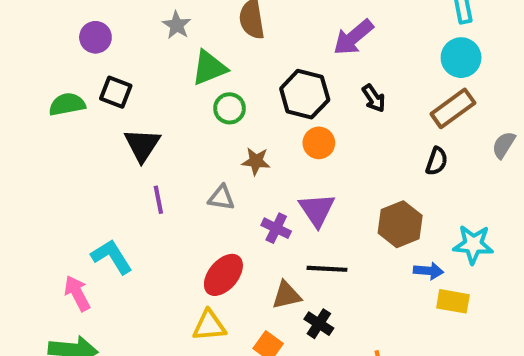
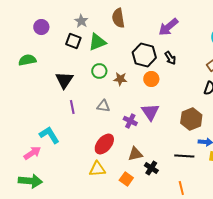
black square: (116, 92) -> (73, 41), moved
black arrow: (374, 98) -> (170, 58), moved
green circle: (230, 108) -> (99, 71), moved
brown star: (256, 161) -> (120, 79), moved
black line: (327, 269) -> (184, 156), moved
pink arrow: (77, 293) -> (32, 153), turned 84

